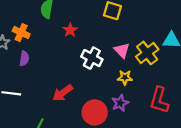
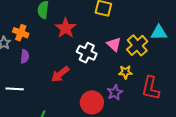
red star: (70, 30) -> (66, 28), size x1.5
yellow star: (125, 78) -> (125, 72), moved
red arrow: (63, 93) -> (60, 74), moved

